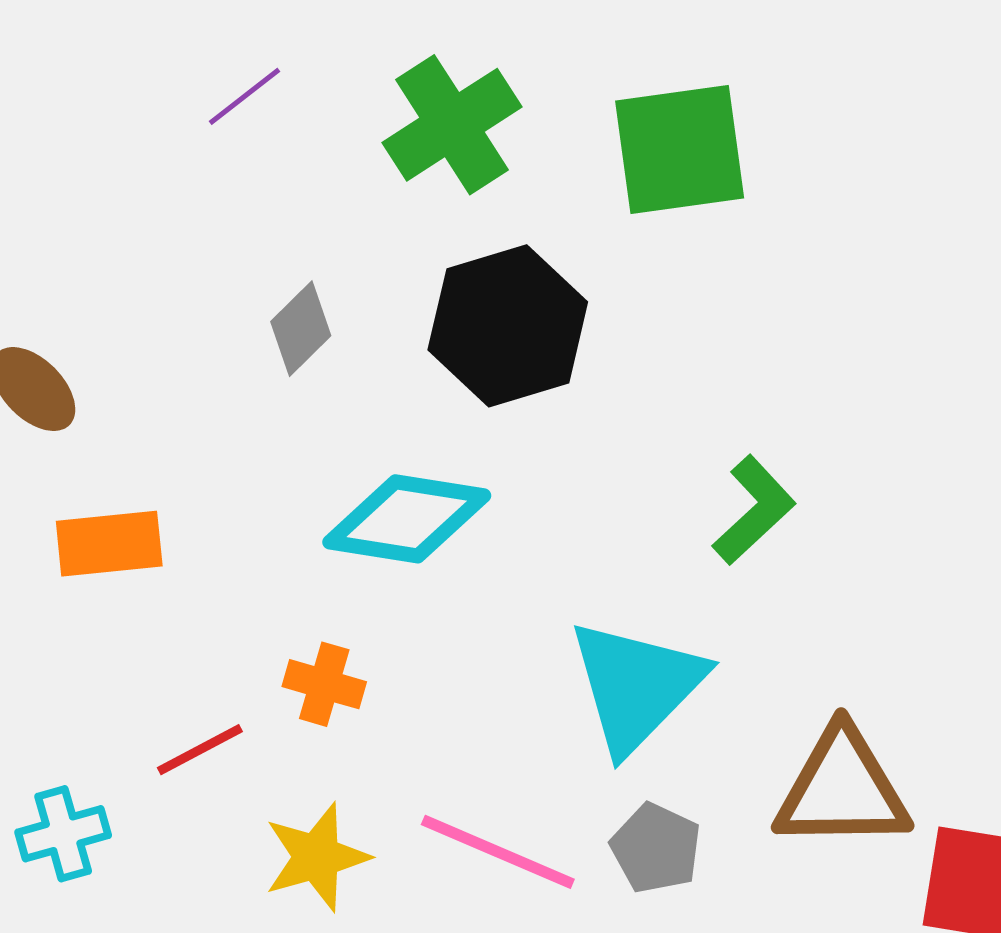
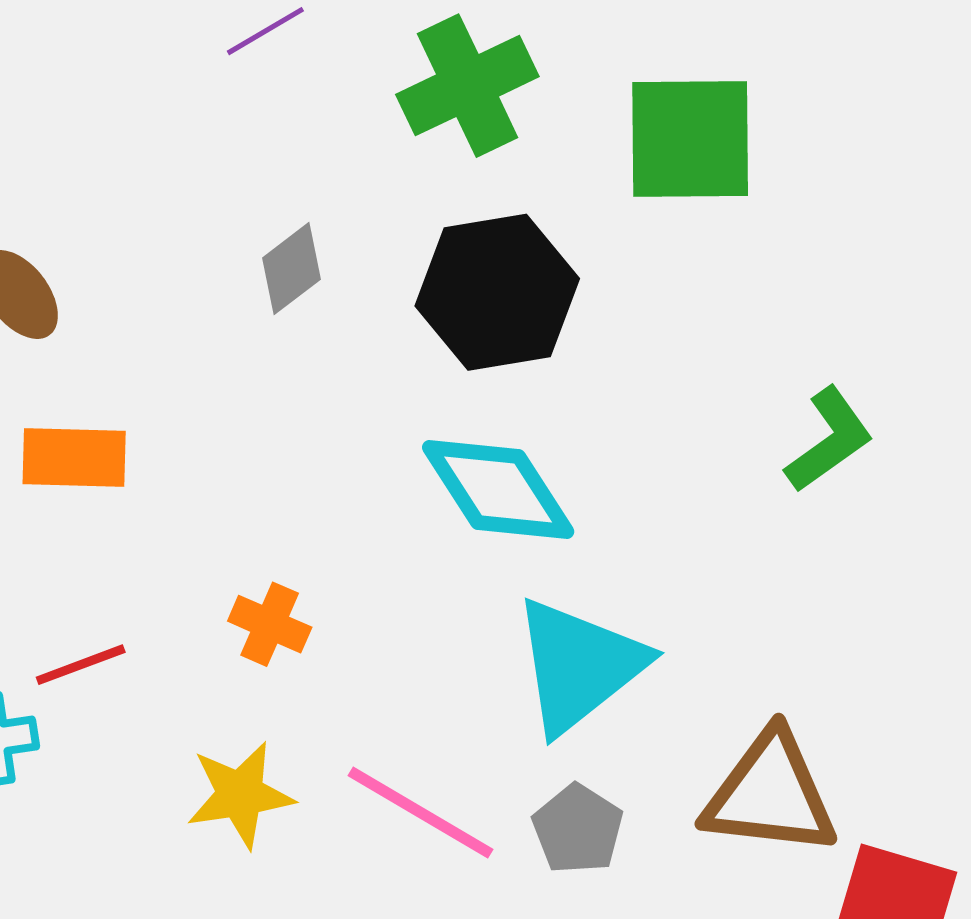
green L-shape: (754, 510) -> (829, 440), moved
cyan diamond: (407, 519) -> (498, 489), moved, turned 41
red line: (200, 750) -> (81, 665), moved

